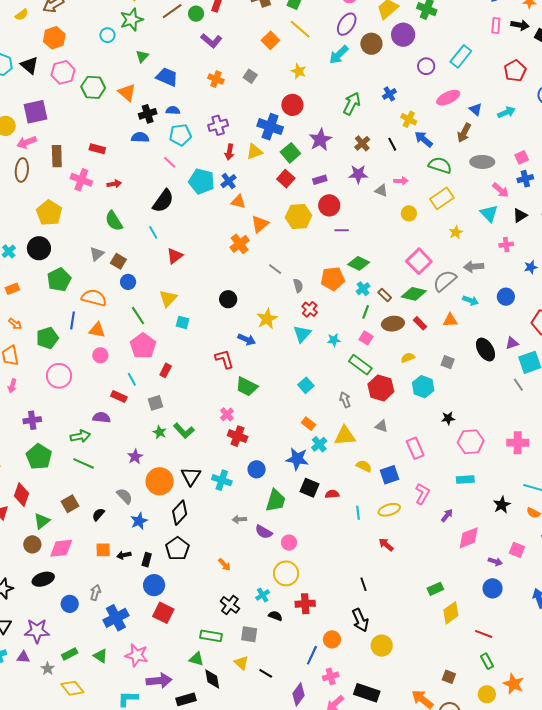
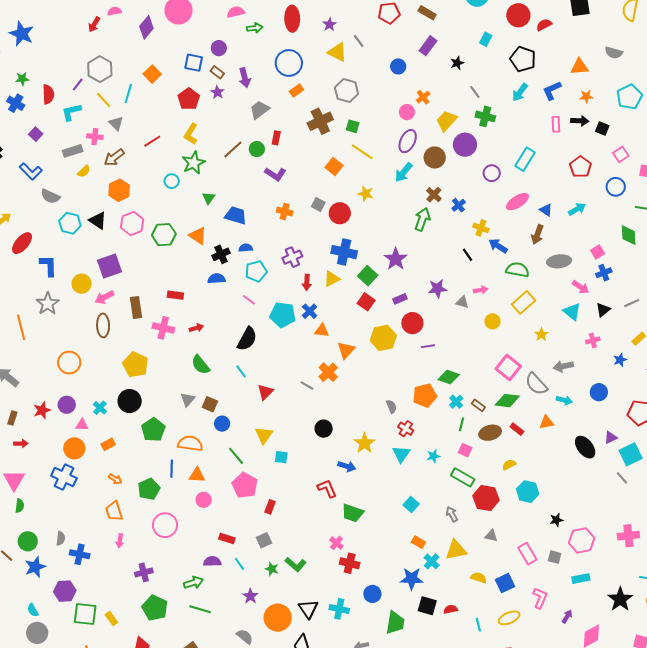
red circle: (292, 105) -> (340, 213), moved
brown cross: (362, 143) -> (434, 195), moved
gray line: (275, 269) -> (307, 385), moved
gray semicircle: (445, 281) -> (536, 384), turned -85
gray square: (448, 362) -> (555, 557), moved
cyan line: (132, 379) -> (239, 564), moved
black star: (502, 505) -> (620, 599), size x1.4

